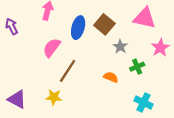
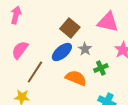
blue ellipse: (78, 28) -> (62, 52), moved, turned 35
orange semicircle: (111, 77) -> (76, 78), size x1.5

